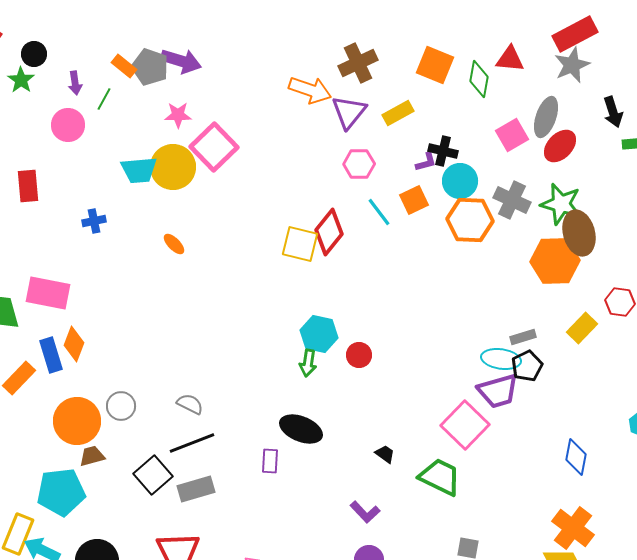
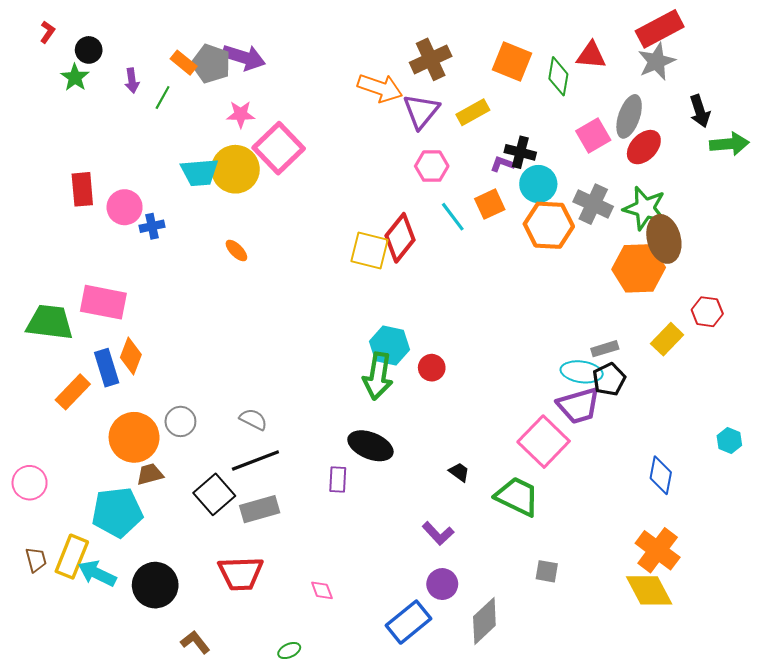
pink circle: (68, 125) -> (125, 207), moved
purple L-shape: (426, 162) -> (502, 164), turned -145
green arrow: (308, 363) -> (378, 376), size x1.6

